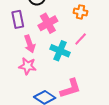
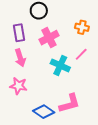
pink arrow: (30, 44) -> (20, 58), moved
pink star: (28, 66) -> (18, 86), moved

